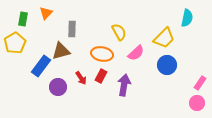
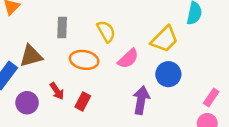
gray rectangle: (72, 29) -> (62, 27), moved
red rectangle: (101, 76) -> (83, 101), moved
purple arrow: (124, 85) -> (141, 100), moved

